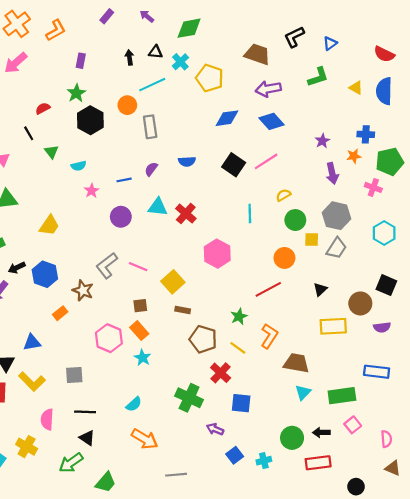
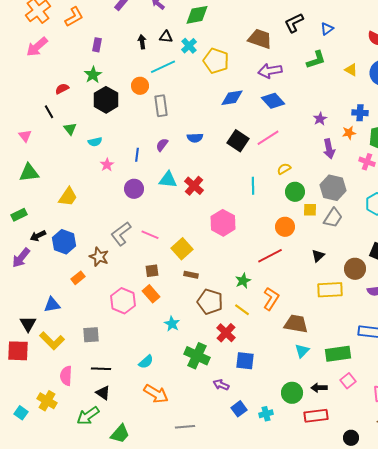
blue line: (124, 180) -> (137, 155), turned -72
cyan star: (142, 358) -> (172, 324), moved

